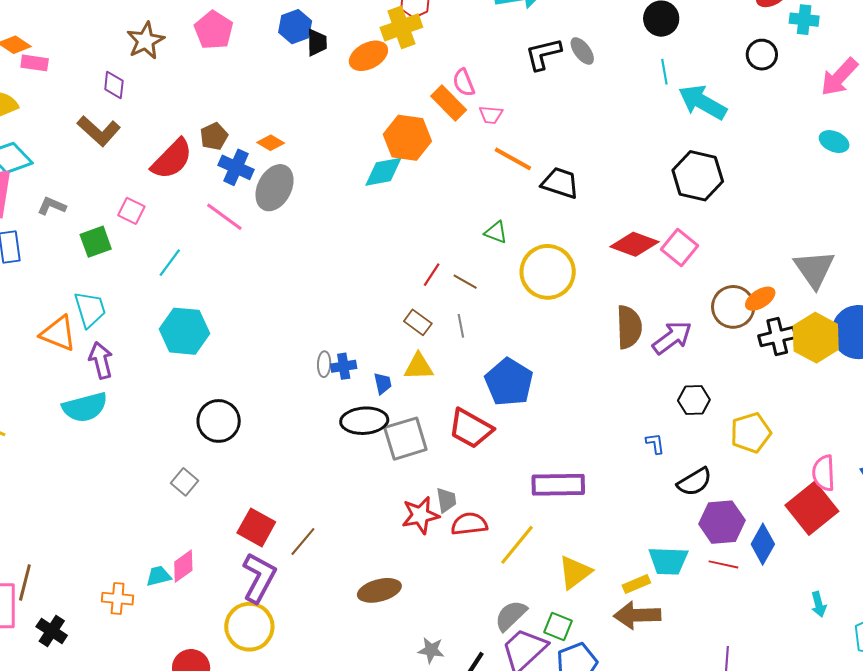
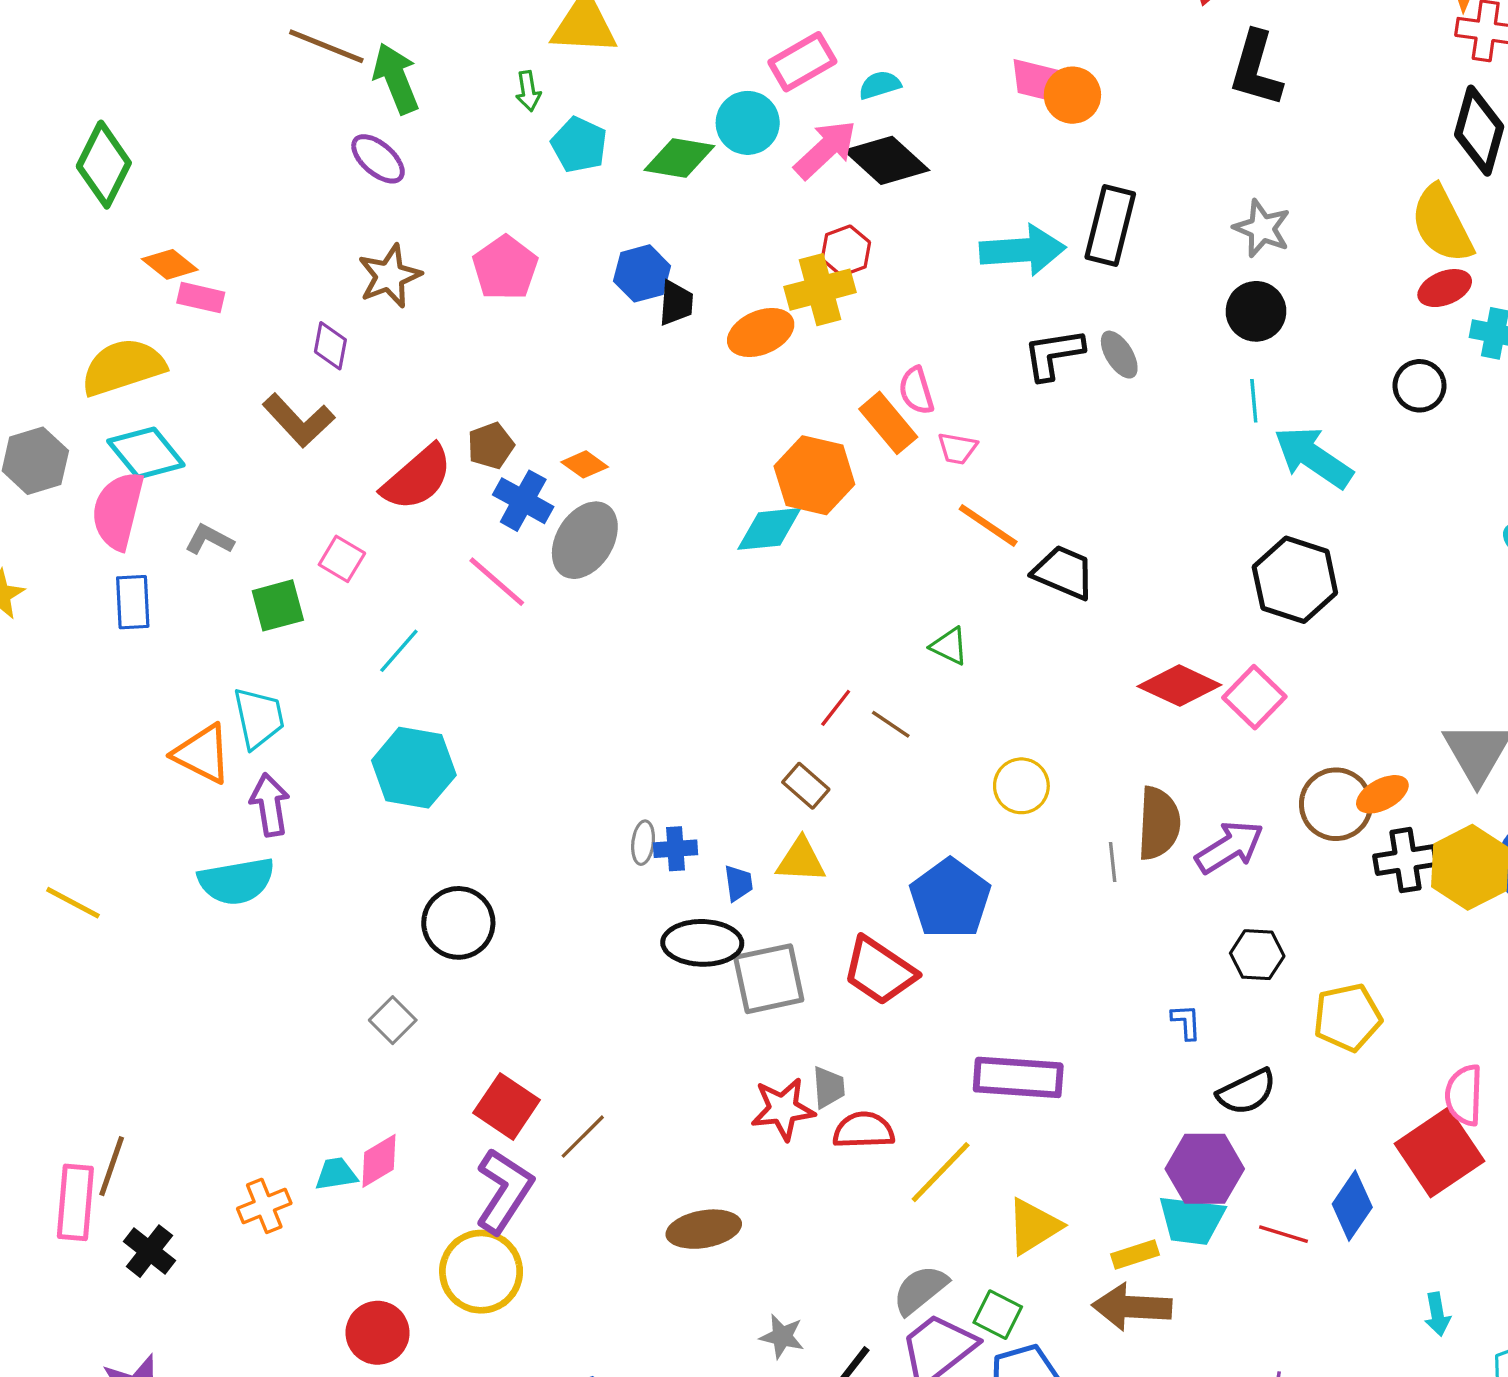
yellow circle: (548, 272) -> (1021, 786), moved, size x0.6
gray line: (461, 326) -> (1113, 862), moved
purple hexagon: (722, 522) -> (1205, 1169), moved
orange cross: (118, 599) -> (264, 1206), turned -32

